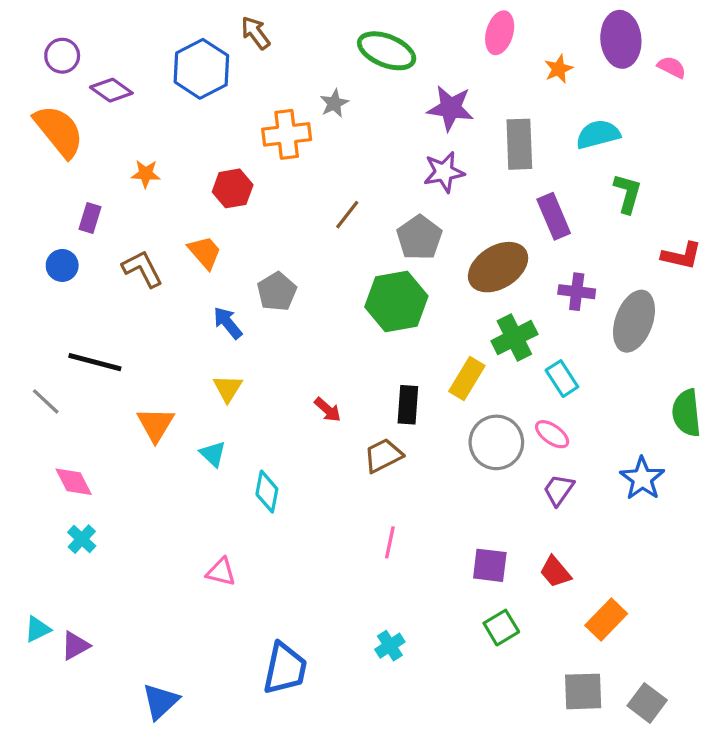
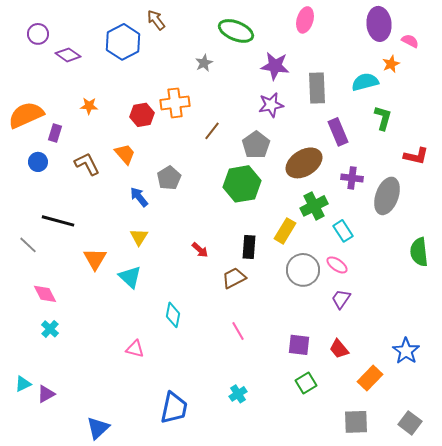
orange star: (559, 69) -> (391, 64), moved
orange semicircle: (59, 131) -> (26, 115), moved, turned -75
orange cross: (287, 134) -> (175, 103), moved
cyan triangle: (213, 454) -> (130, 277), size x1.4
blue star: (642, 478) -> (406, 351), moved
cyan diamond: (267, 492) -> (173, 315), moved
pink line: (390, 542) -> (238, 331), turned -42
gray square: (647, 703) -> (410, 423), moved

